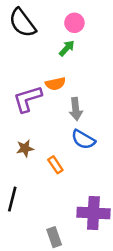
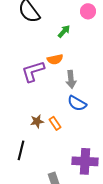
pink circle: (74, 23) -> (88, 11), moved
brown star: (25, 148) -> (37, 121), moved

